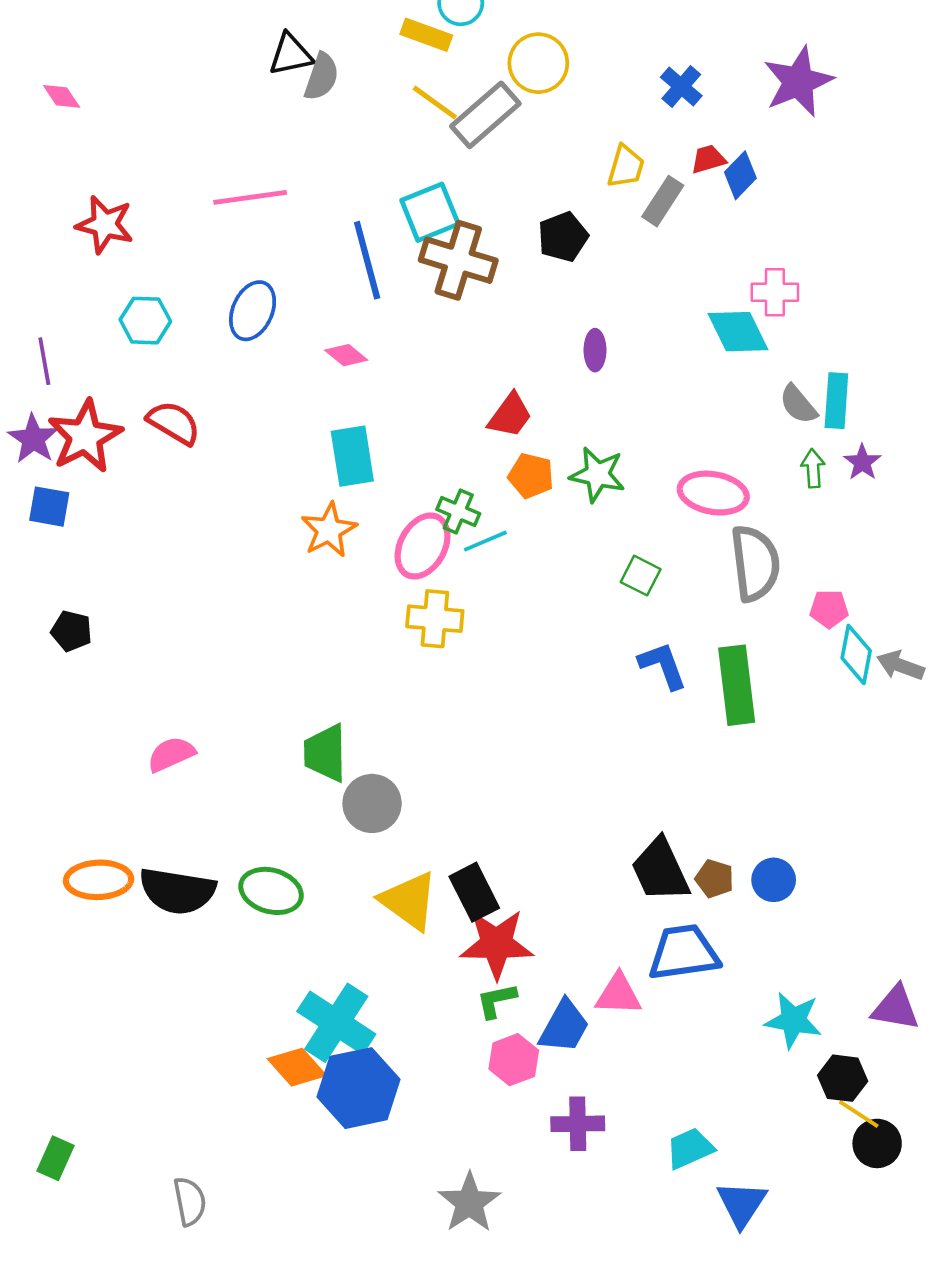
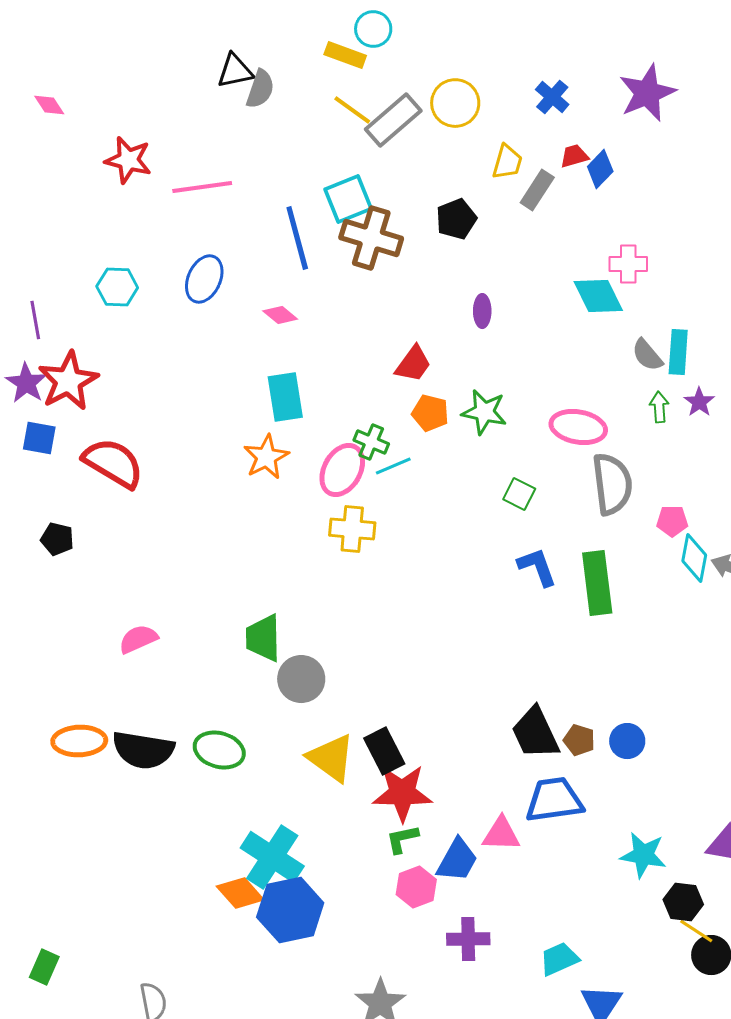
yellow circle: (538, 63) -> (455, 103), moved
red star: (105, 224) -> (128, 160), moved
red semicircle: (174, 423) -> (113, 463), moved, size x1.4

